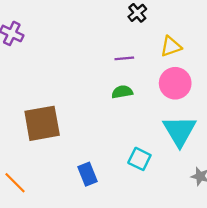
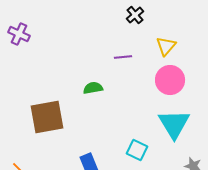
yellow triangle: (171, 46) -> (166, 46), turned -30
green semicircle: (122, 92) -> (93, 88), moved

